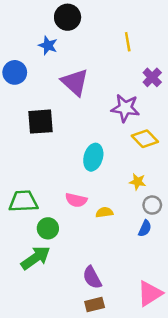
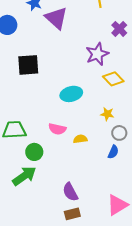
purple triangle: (75, 82) -> (56, 18), moved
purple star: (125, 108) -> (97, 54), turned -30
cyan ellipse: (93, 157) -> (71, 94), turned 60

